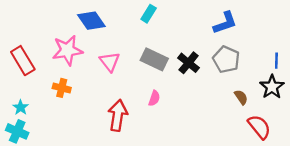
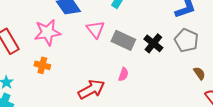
pink triangle: (110, 62) -> (95, 29), moved
red arrow: (118, 115) -> (91, 89), turned 52

